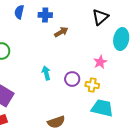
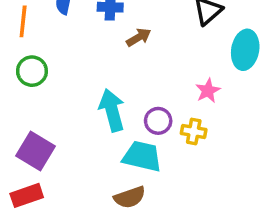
cyan arrow: (46, 73) -> (112, 110), size x1.6
cyan trapezoid: (102, 108) -> (142, 156), moved

